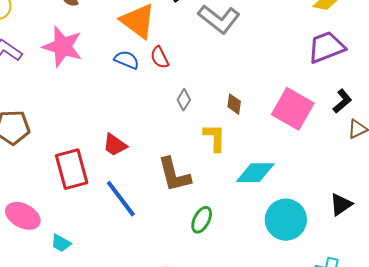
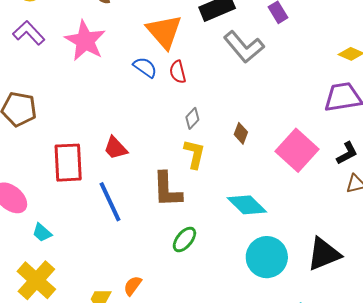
yellow L-shape: (215, 138) -> (194, 154), moved
cyan diamond: (255, 173) -> (247, 205), turned 33
black triangle: (341, 205) -> (324, 254), size x1.5

